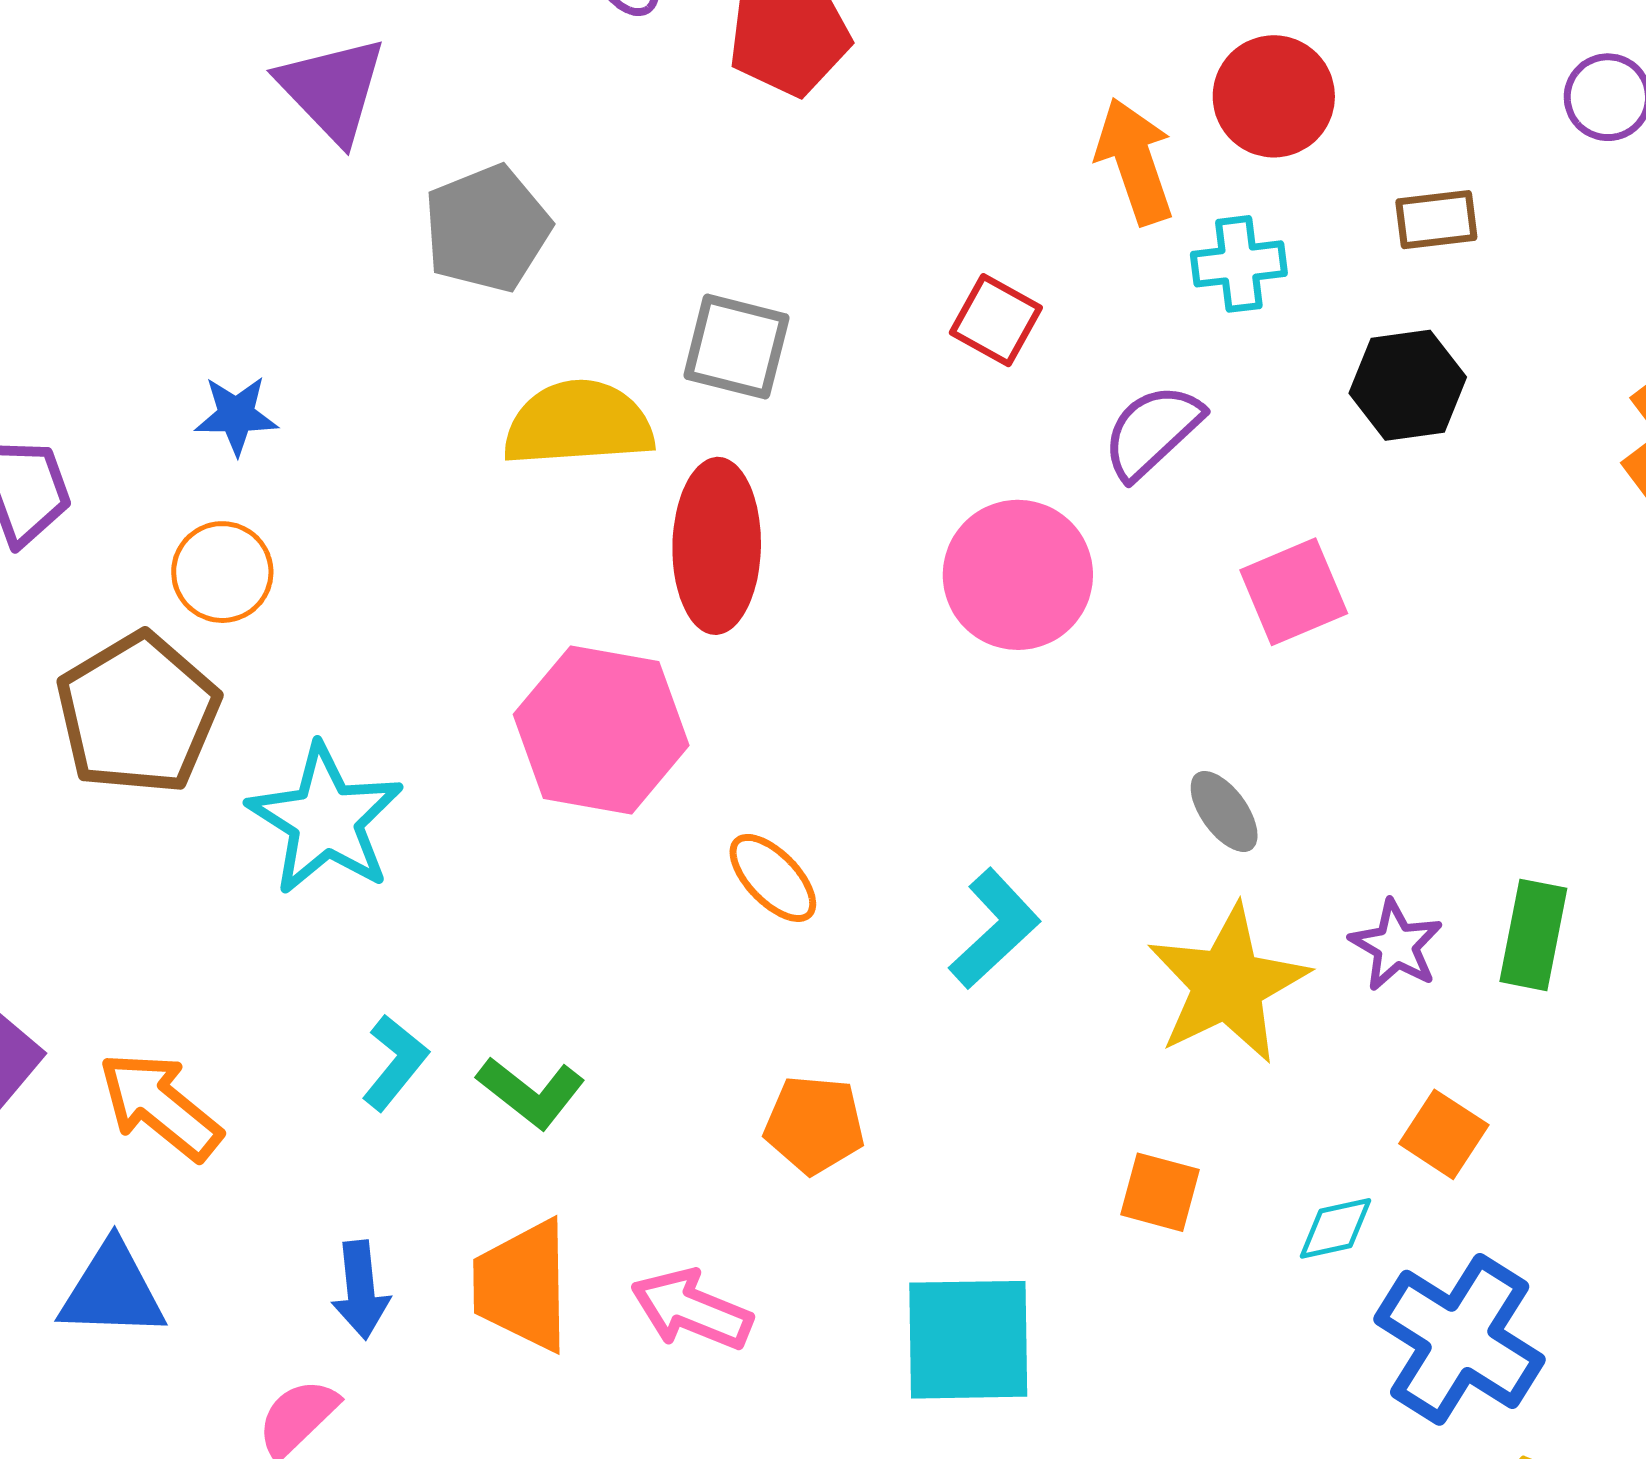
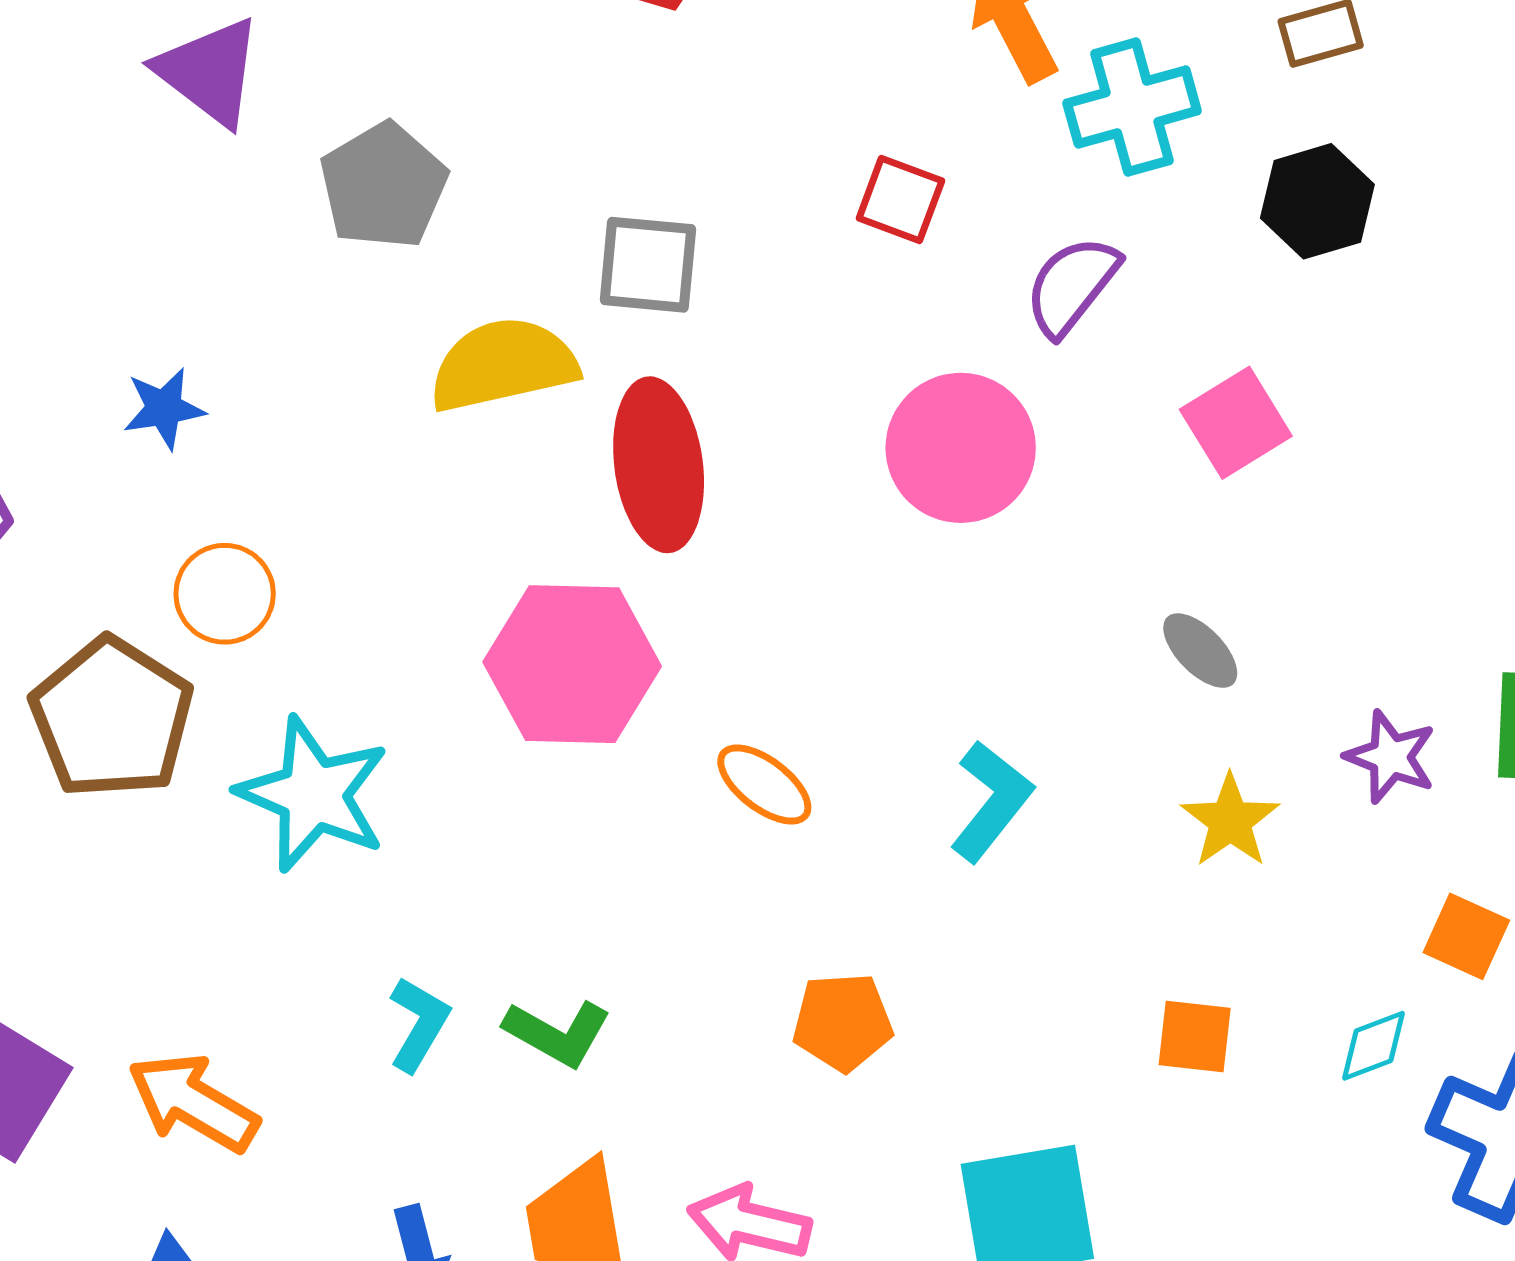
cyan cross: (1239, 264) -> (1132, 107), size x1.4
orange circle: (222, 572) -> (225, 594), moved
yellow star: (1228, 984) -> (1230, 821), size x0.6

